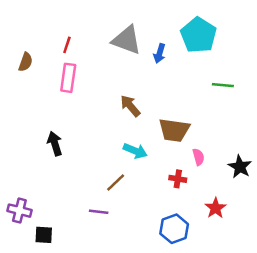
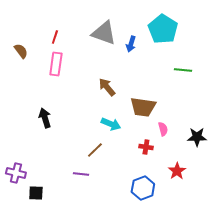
brown semicircle: (26, 62) -> (21, 51), turned -56
black star: (240, 167) -> (197, 137), turned -30

